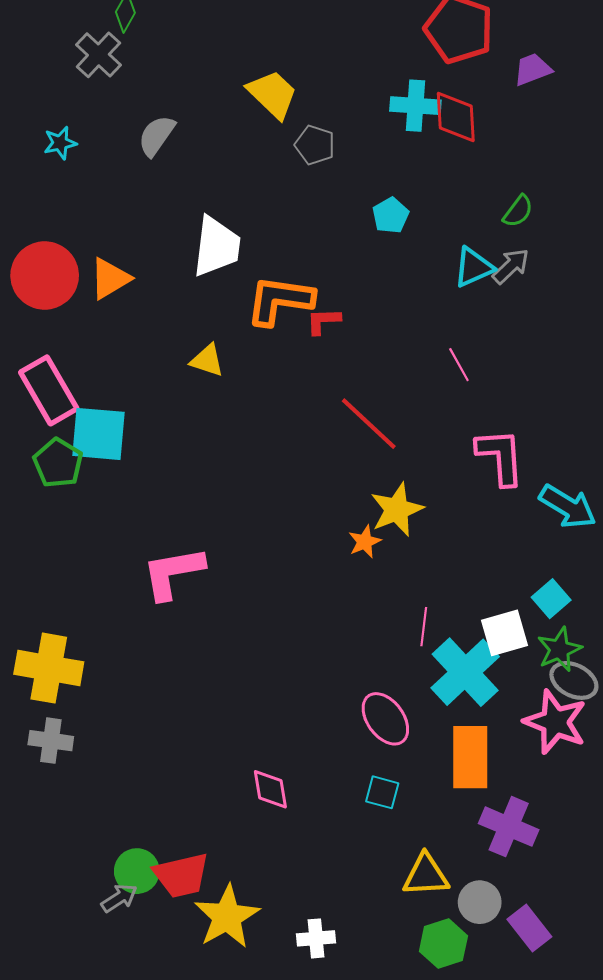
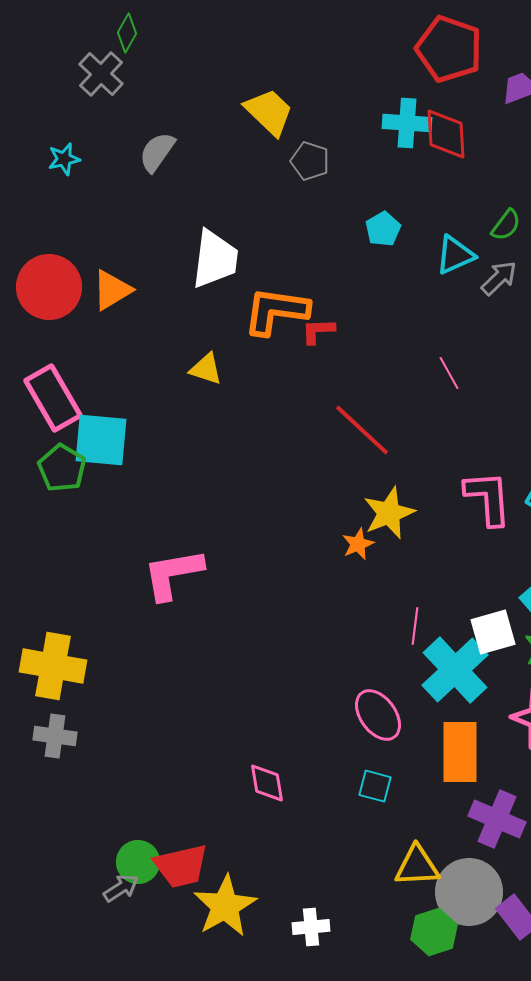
cyan triangle: (473, 267) -> (455, 255), moved
pink L-shape: (500, 457) -> (488, 498), moved
gray circle: (480, 902) -> (469, 892), size x1.6

